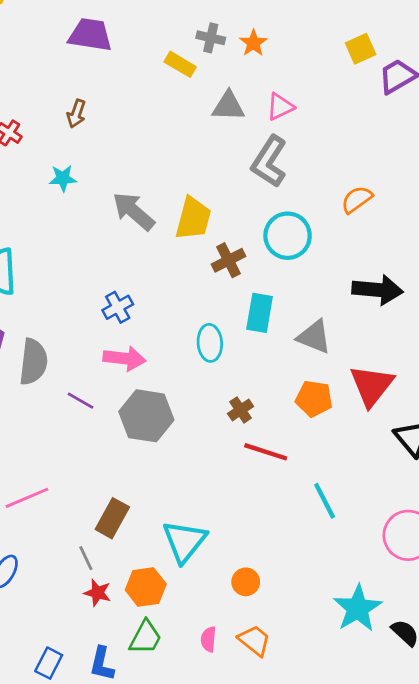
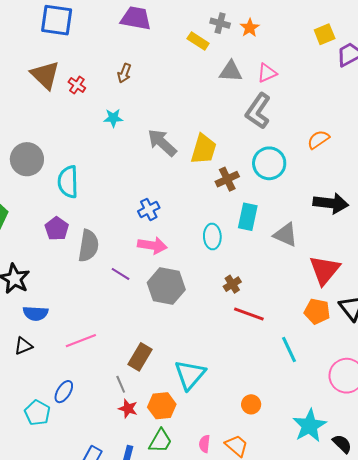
orange pentagon: (314, 399) -> (317, 311), moved
orange circle: (246, 582) -> (251, 404), moved

